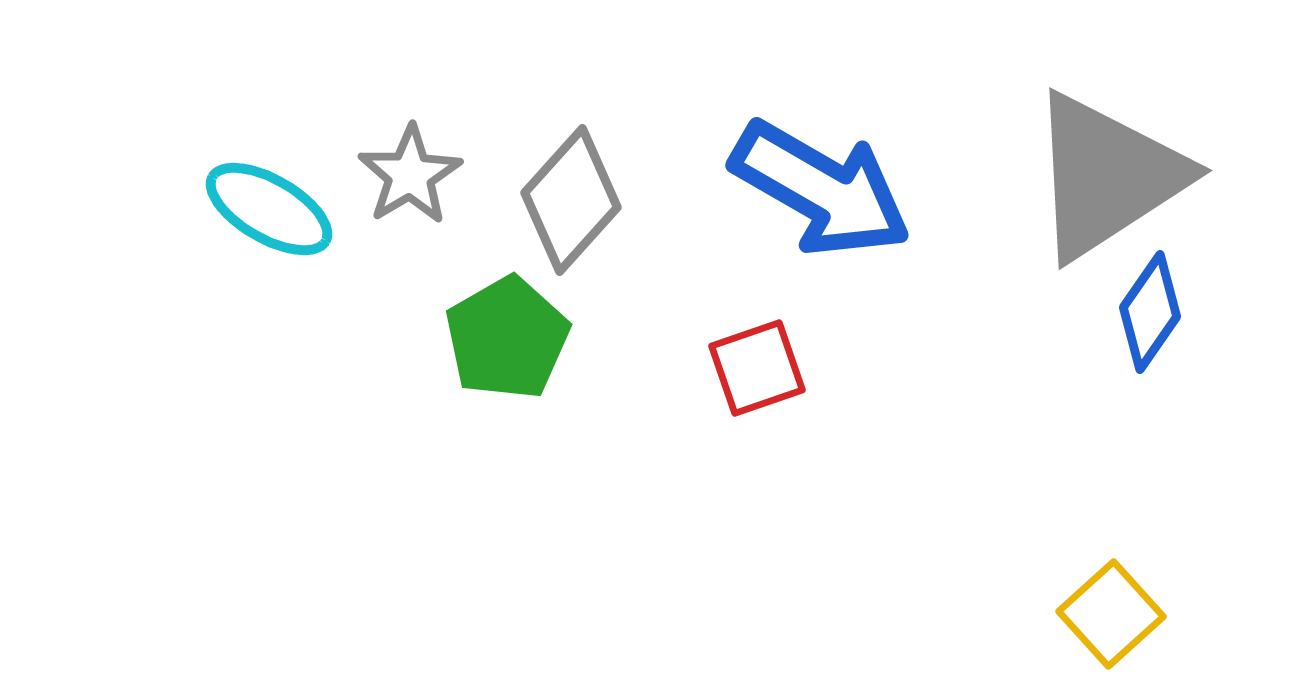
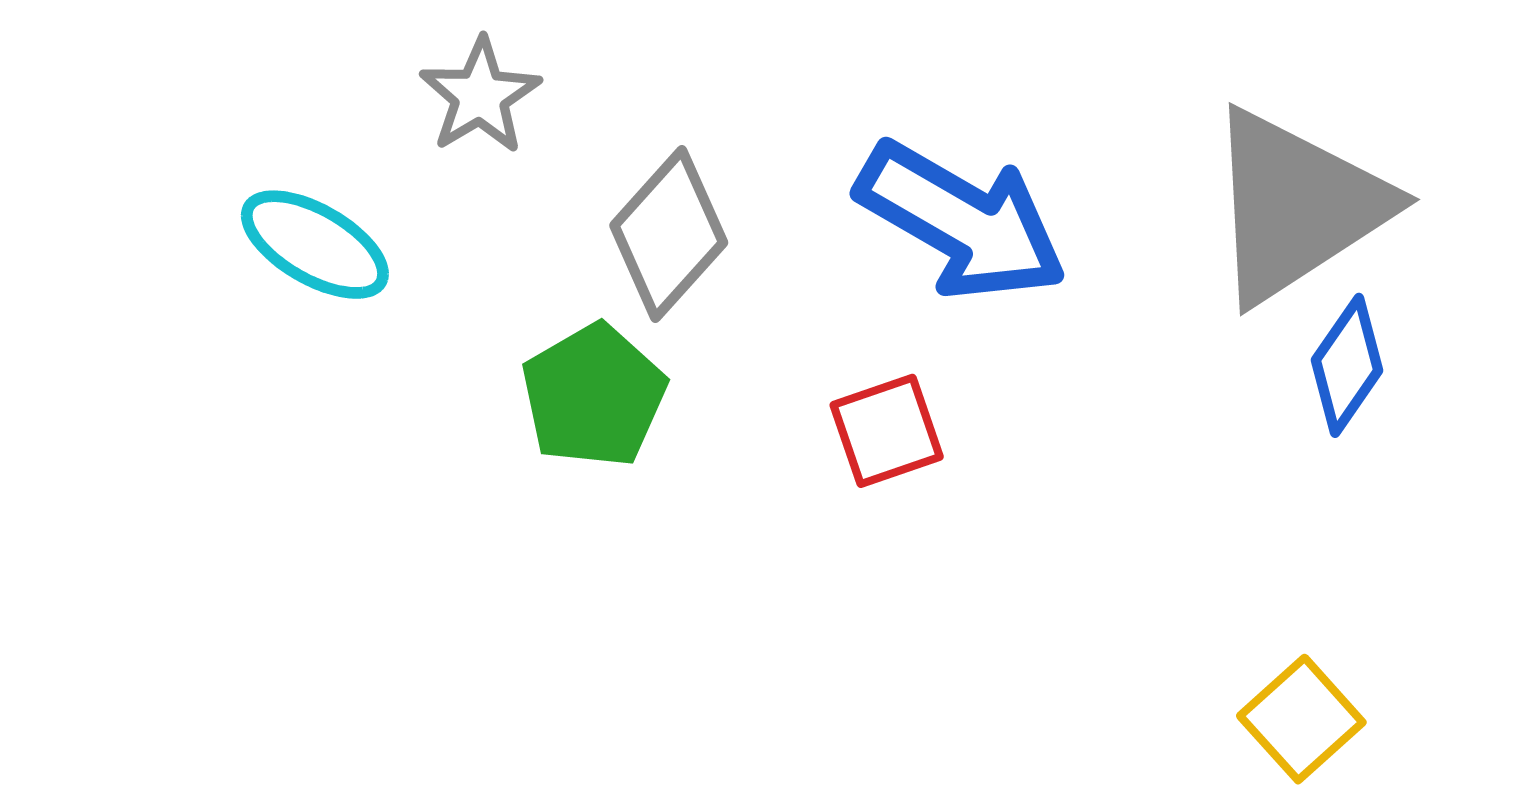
gray star: (410, 175) -> (480, 96), moved

